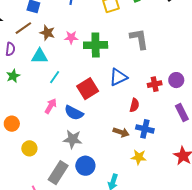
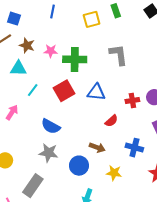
blue triangle: (118, 77) -> (96, 92), turned 30
red square: (88, 89) -> (64, 91), moved
red semicircle: (134, 105) -> (111, 121), turned 32
pink arrow: (51, 106) -> (12, 112), moved
blue cross: (145, 129) -> (134, 148), moved
blue circle: (85, 166) -> (79, 166), moved

